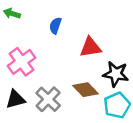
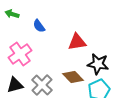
blue semicircle: (55, 26) -> (39, 26), moved, turned -56

